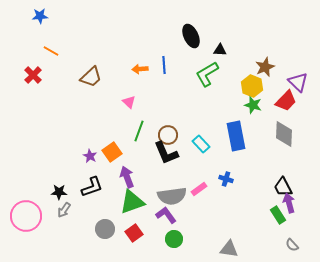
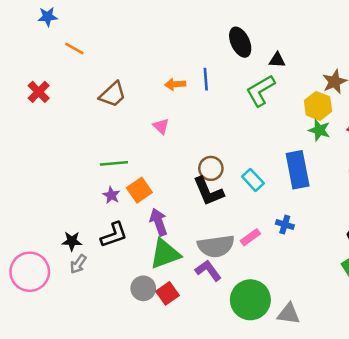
orange line: (51, 51) -> (74, 49), moved
green line: (139, 131) -> (114, 163), moved, turned 65
gray circle: (105, 229) -> (143, 288), moved
green circle: (174, 239) -> (250, 300), moved, size x1.8

